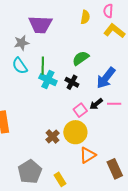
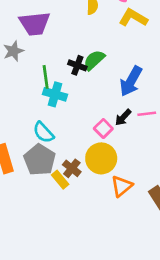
cyan semicircle: (20, 66) -> (43, 132), moved
black cross: (72, 82) -> (77, 65), moved
gray pentagon: (30, 172) -> (40, 160), moved
yellow rectangle: (60, 179) -> (60, 180), moved

